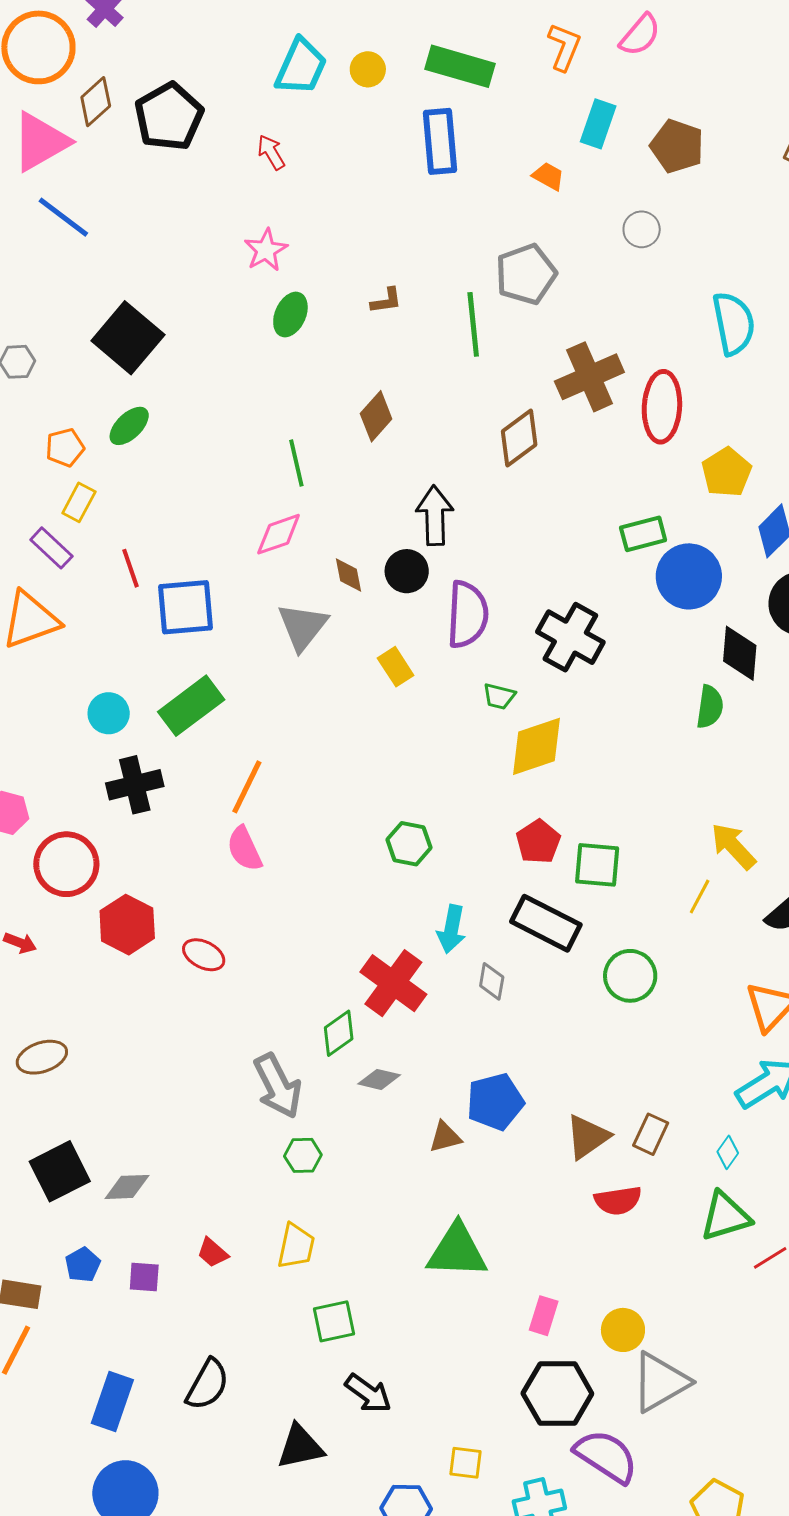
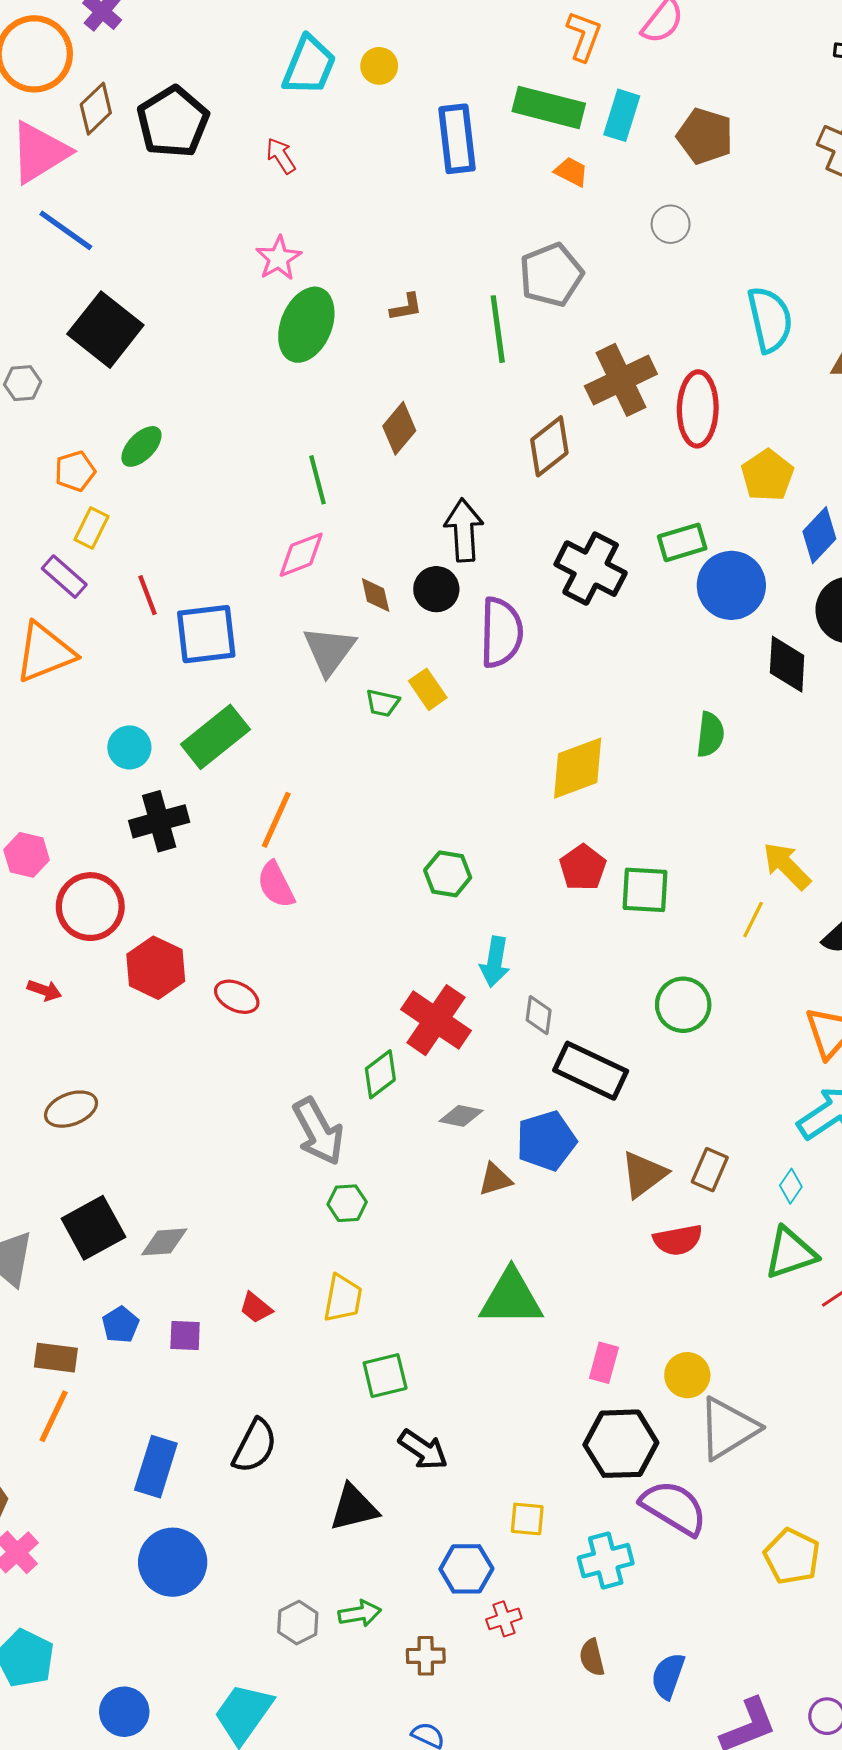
green rectangle: (460, 66) -> (549, 107), moved
green ellipse: (290, 315) -> (306, 325), size x1.6
black square: (128, 338) -> (105, 330), moved
black cross: (570, 637) -> (591, 569), moved
green trapezoid: (499, 696) -> (382, 703), moved
green semicircle: (710, 707) -> (710, 734), moved
black rectangle: (546, 923) -> (591, 1071), moved
gray diamond: (379, 1079) -> (461, 1116), moved

